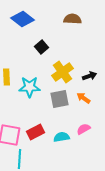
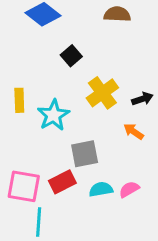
cyan star: (30, 87) -> (53, 115), turned -30
gray square: (60, 99) -> (85, 154), moved
pink semicircle: (84, 129) -> (129, 189), moved

